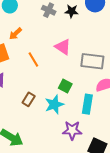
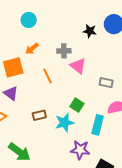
gray cross: (49, 10) -> (64, 51), moved, turned -32
gray rectangle: (92, 61) -> (106, 83), size x0.6
brown rectangle: (29, 99) -> (39, 115), turned 40

